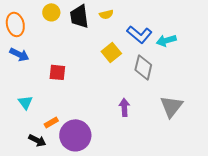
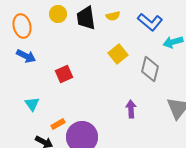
blue L-shape: (139, 34) -> (150, 22), moved
red square: (57, 72) -> (64, 74), turned -30

